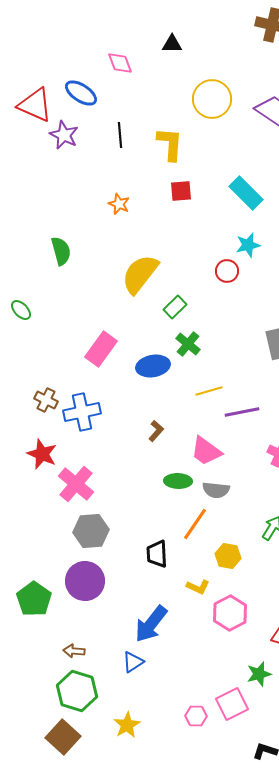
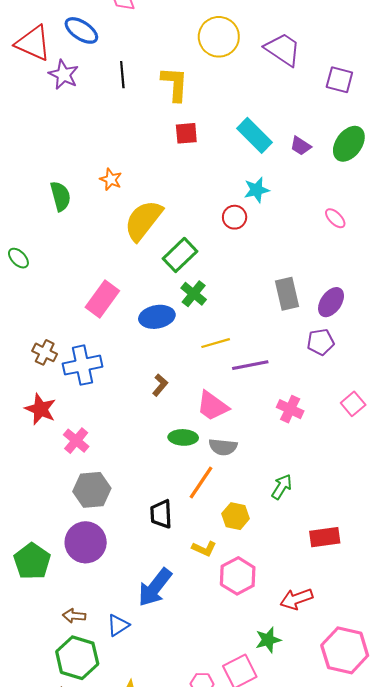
orange star: (119, 204) -> (111, 179), moved
green rectangle: (175, 307) -> (180, 255), size x1.4
pink cross: (76, 484) -> (76, 441), size x0.7
blue triangle: (133, 662) -> (118, 625), moved

